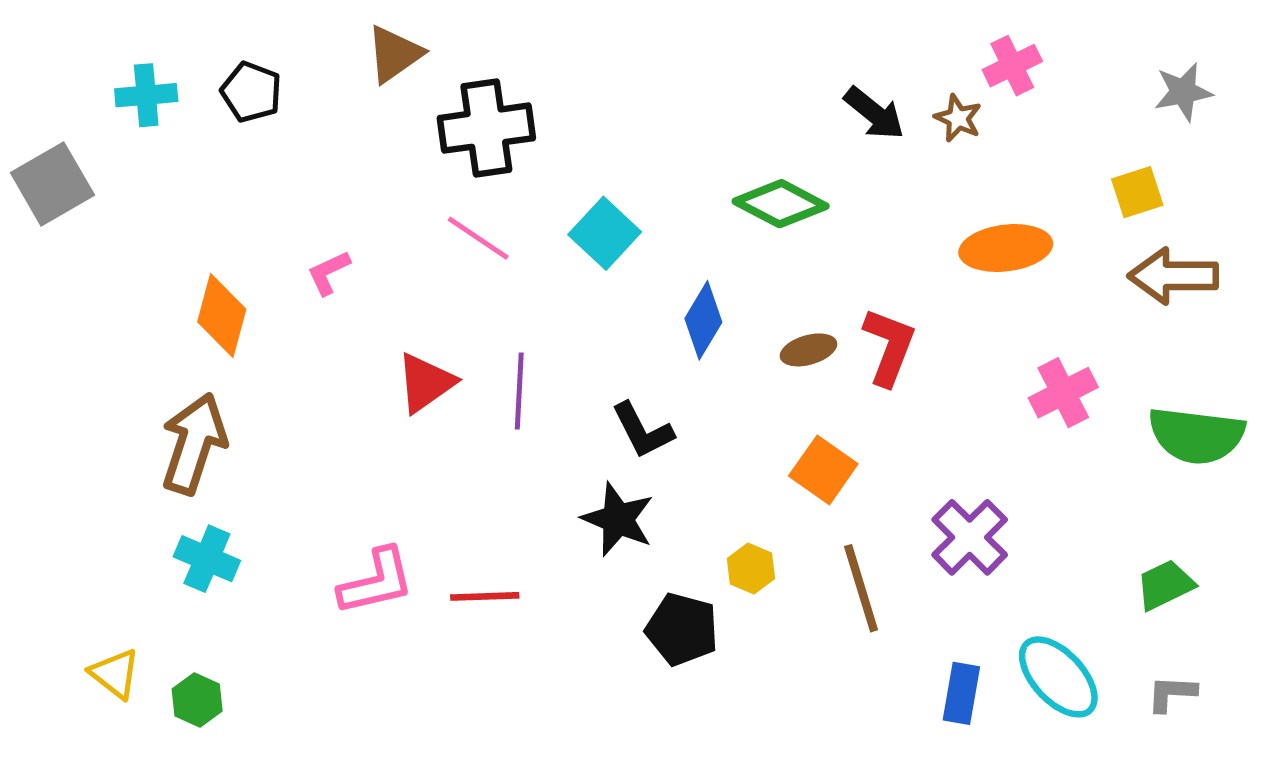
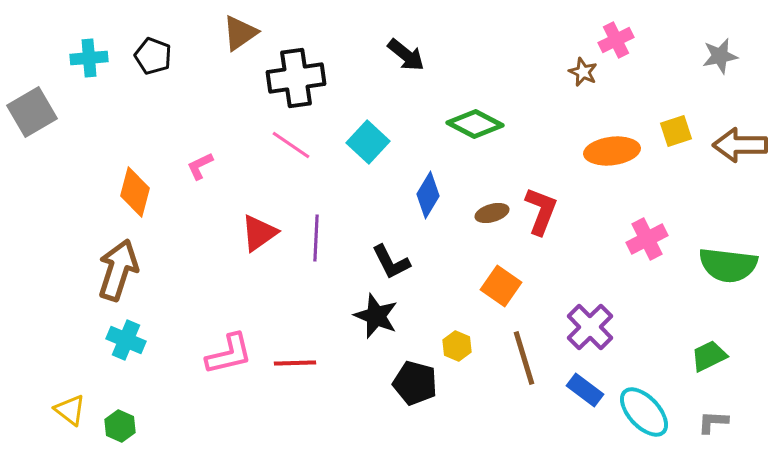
black arrow: (874, 113) -> (406, 55), moved
yellow square: (1137, 192) -> (676, 131), moved
brown arrow: (1173, 276) -> (740, 145), moved
blue rectangle: (961, 693) -> (585, 390), moved, turned -63

